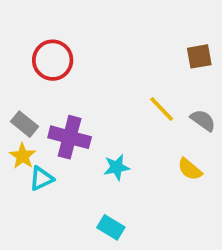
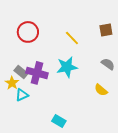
yellow line: (162, 109) -> (72, 38), moved
gray rectangle: (24, 124) -> (21, 72), moved
cyan star: (117, 167) -> (67, 67), moved, size x1.5

